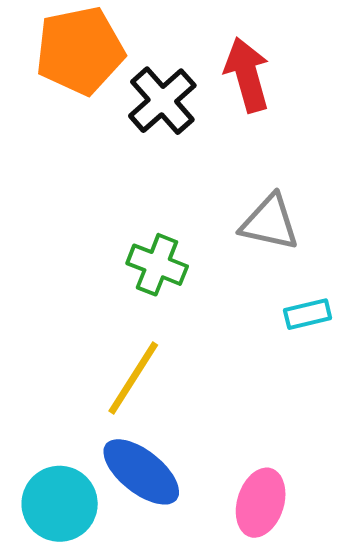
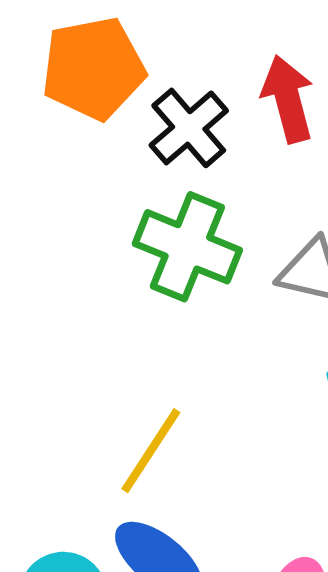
green cross: (157, 265) -> (187, 247), moved, size x1.5

